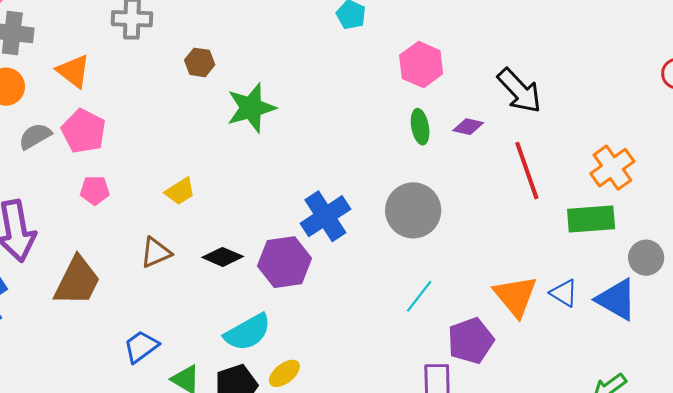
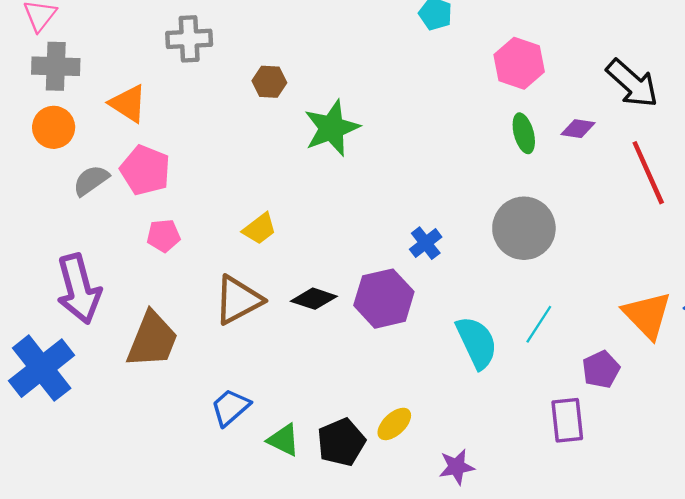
blue cross: (325, 216) -> (426, 243), size x0.6
brown triangle: (156, 252) -> (238, 300), size x1.4
cyan semicircle: (248, 332) -> (477, 342), moved, turned -81
purple pentagon: (471, 341) -> (601, 369), size x0.7

